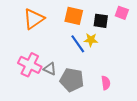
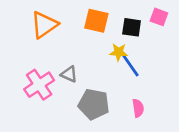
blue line: (78, 44) -> (130, 65), moved
pink cross: (30, 65) -> (39, 85), turned 30
gray triangle: (50, 69) -> (69, 74), moved

